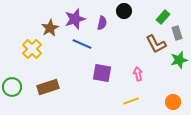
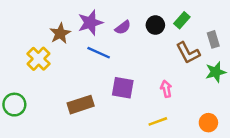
black circle: (124, 11) -> (155, 25), moved
green rectangle: (163, 17) -> (182, 20), moved
purple semicircle: (102, 23) -> (123, 27), turned 40
brown rectangle: (48, 87) -> (81, 105), moved

